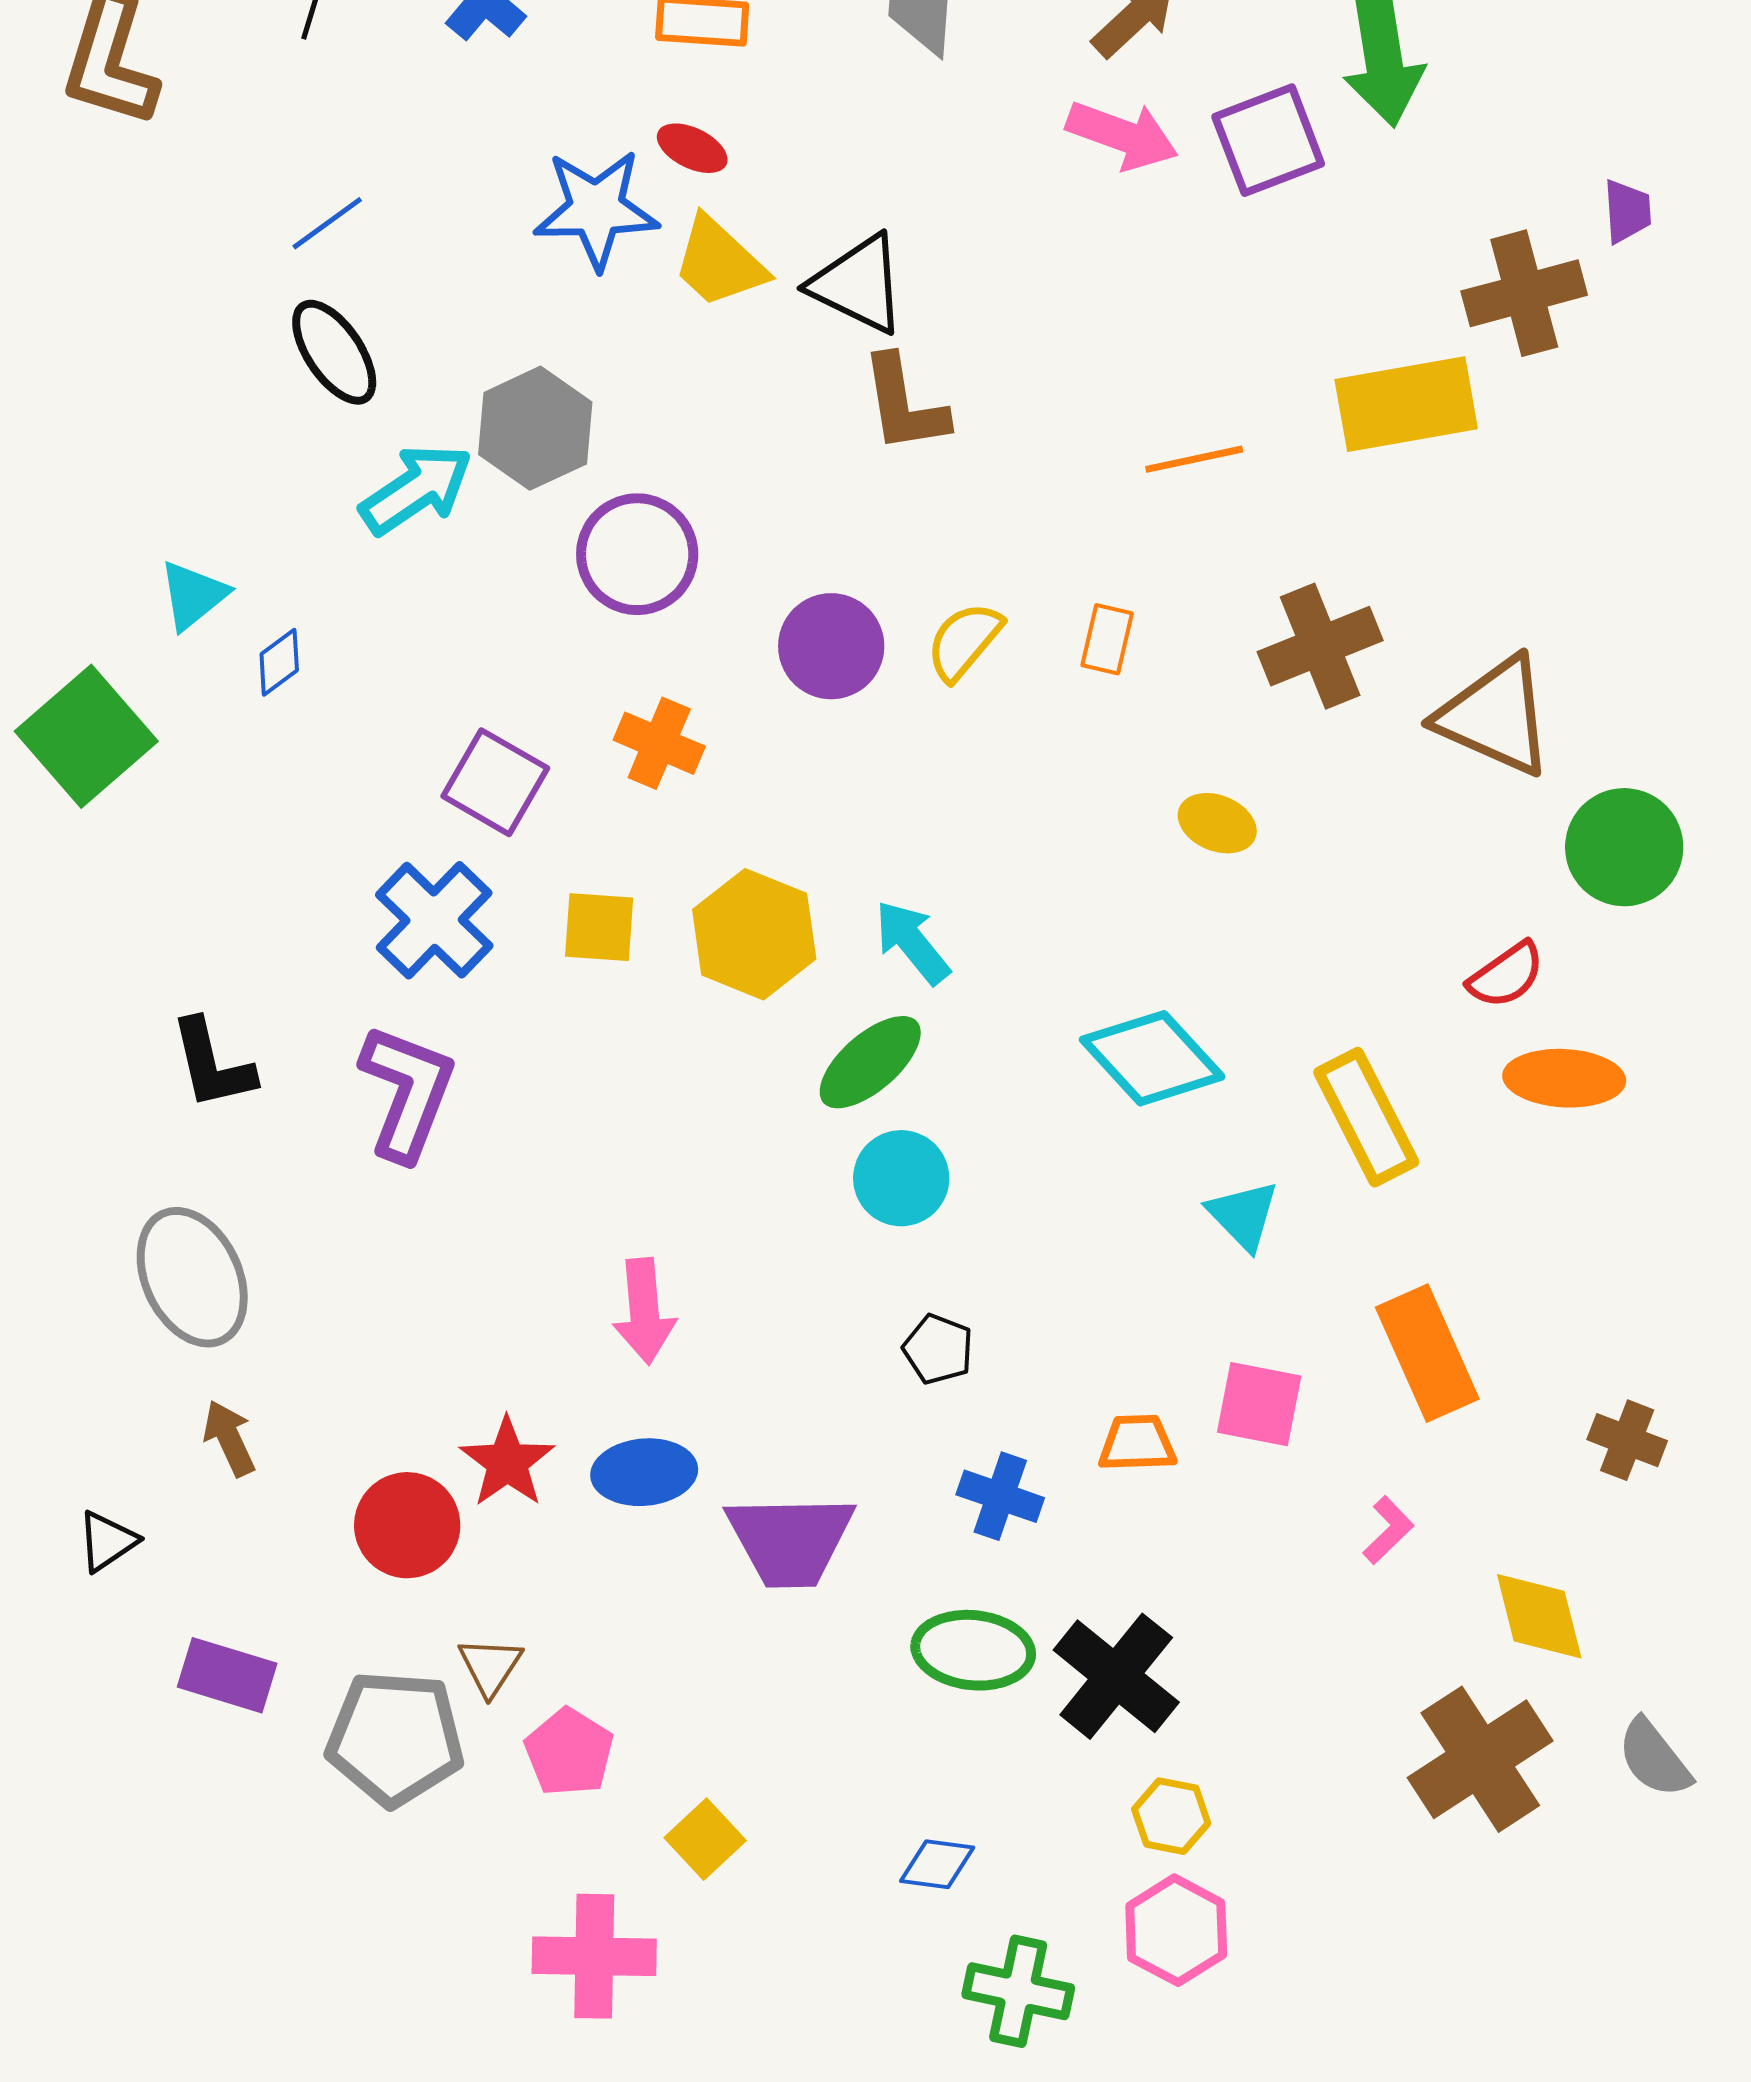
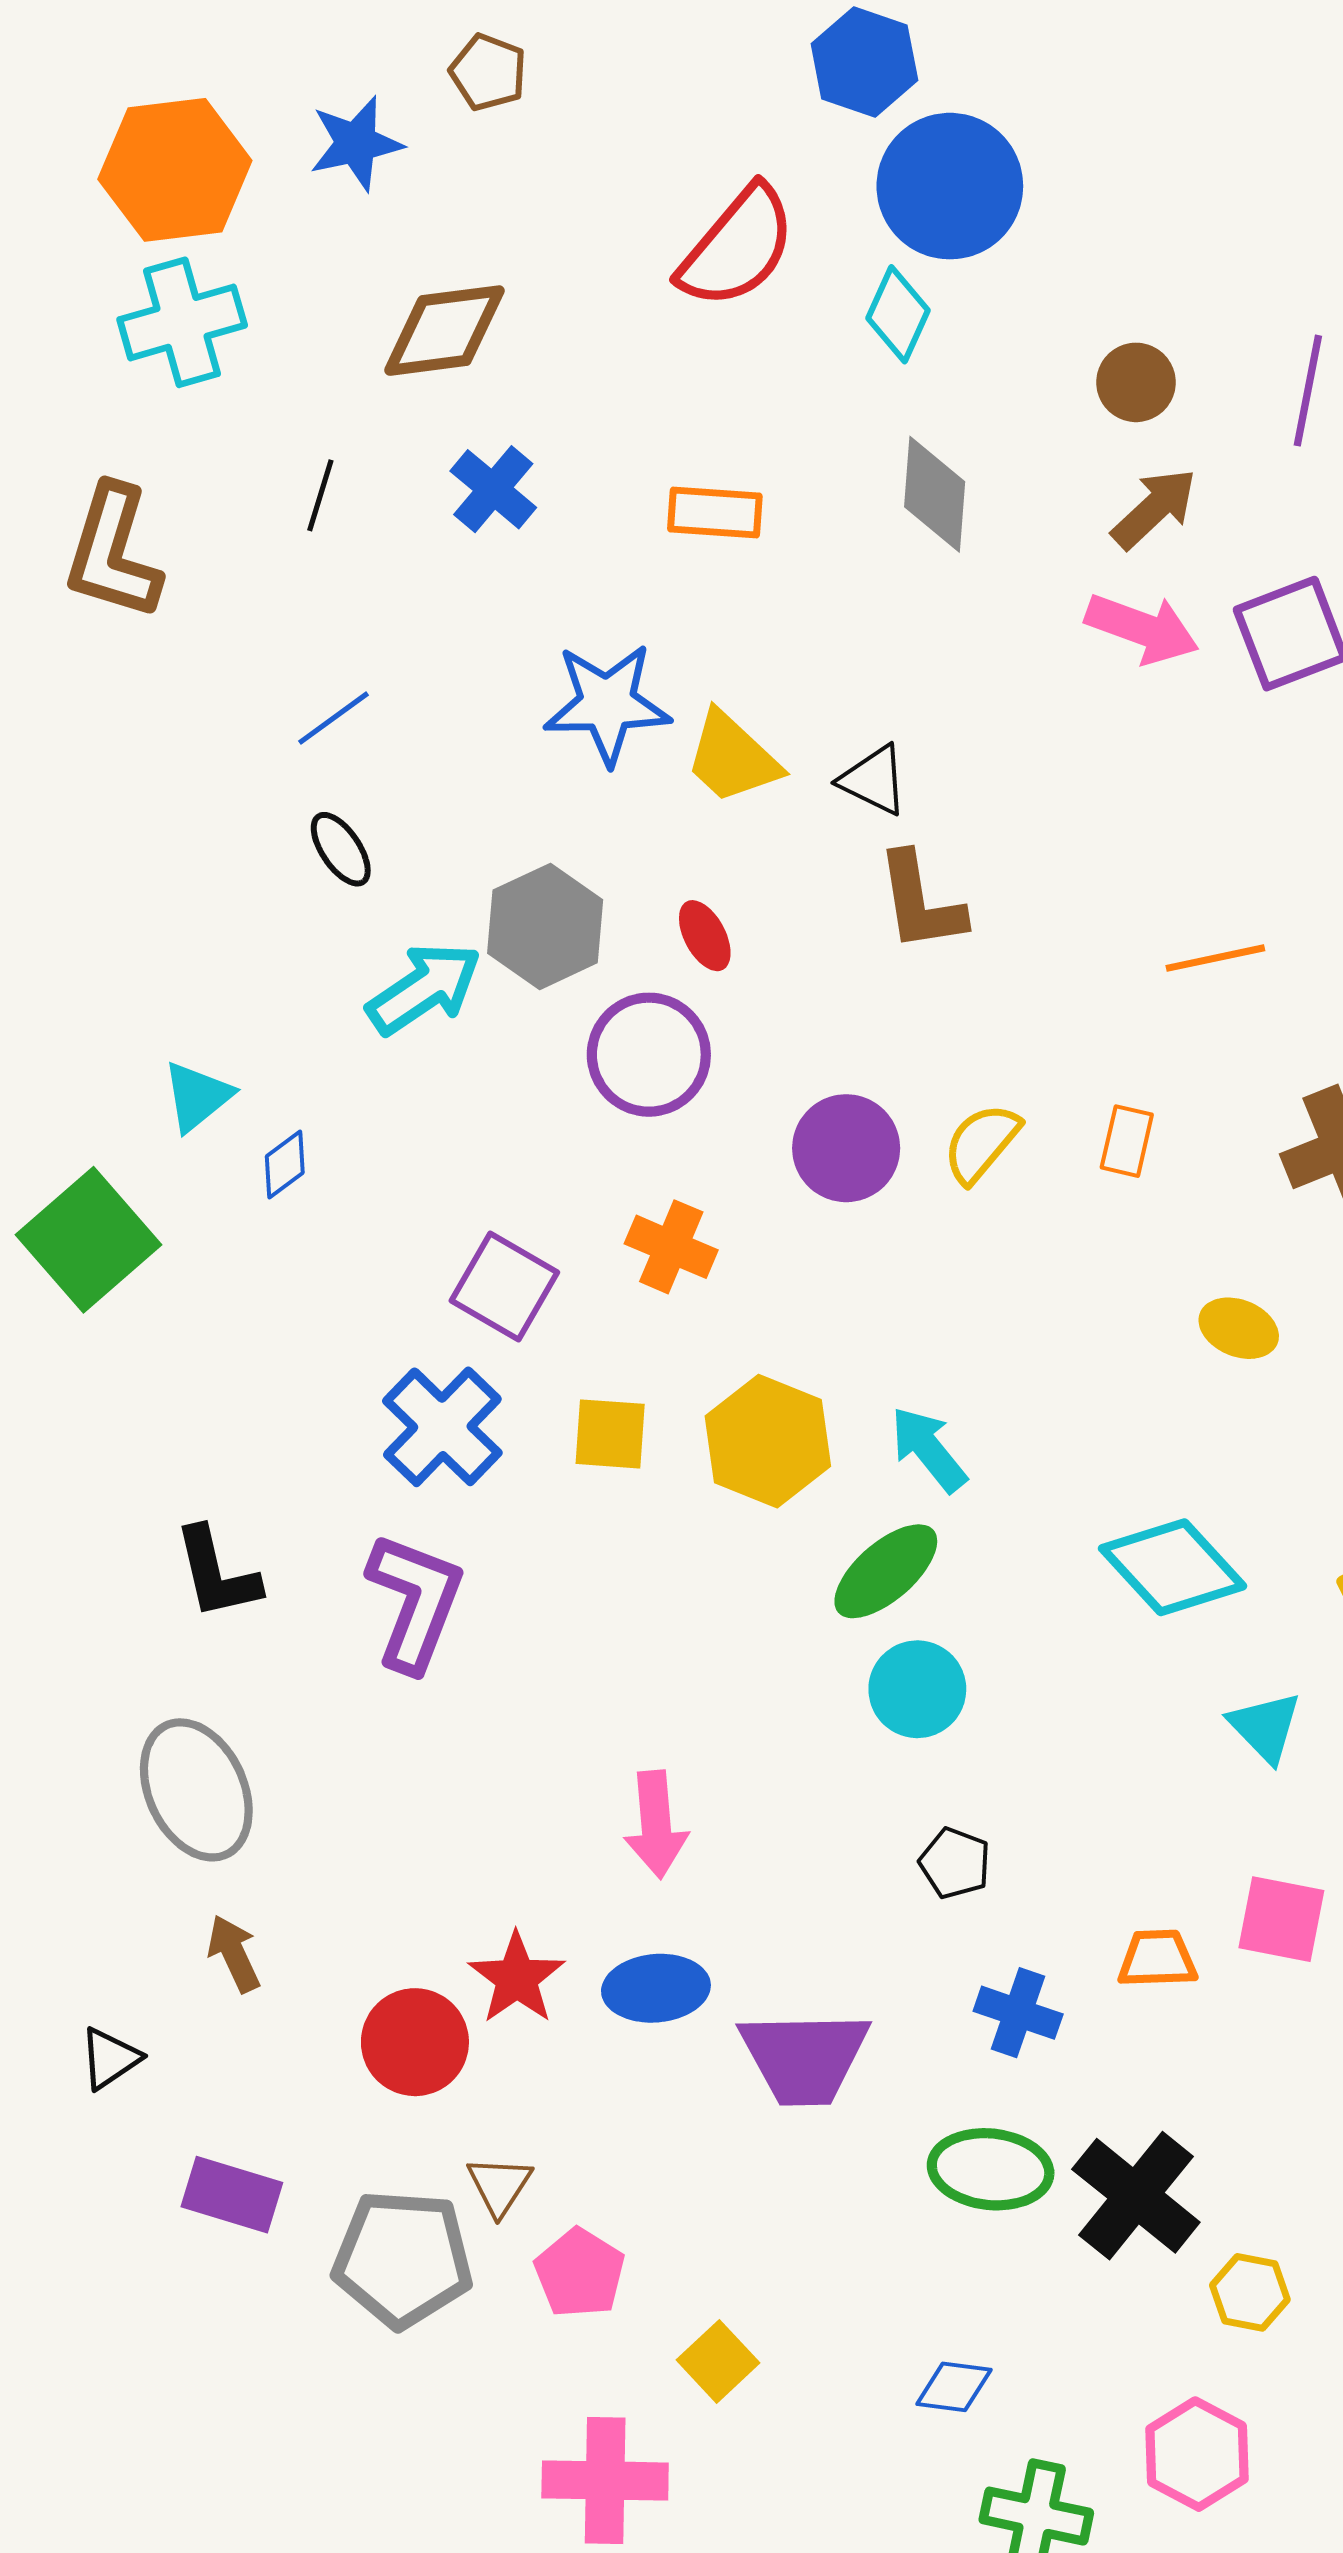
red ellipse: (692, 148) -> (705, 936), moved, turned 36
black triangle: (858, 284) -> (874, 780), size x0.7
black ellipse: (334, 352) -> (341, 849), size x0.7
yellow hexagon: (1171, 1816) -> (1250, 2292), moved

